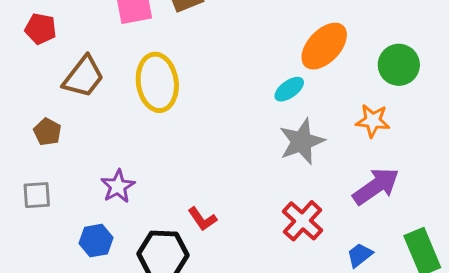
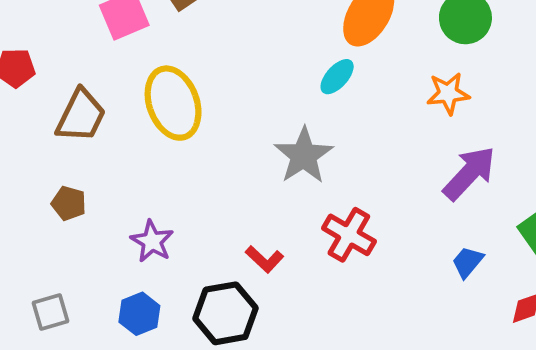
brown pentagon: (47, 132) -> (69, 203), moved
gray star: (302, 141) -> (304, 155), moved
gray square: (37, 195) -> (50, 312), moved
red cross: (303, 221) -> (349, 235), moved

